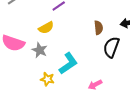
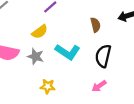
black semicircle: (111, 47) -> (103, 56), moved
cyan L-shape: (68, 63) -> (68, 52), moved, turned 75

